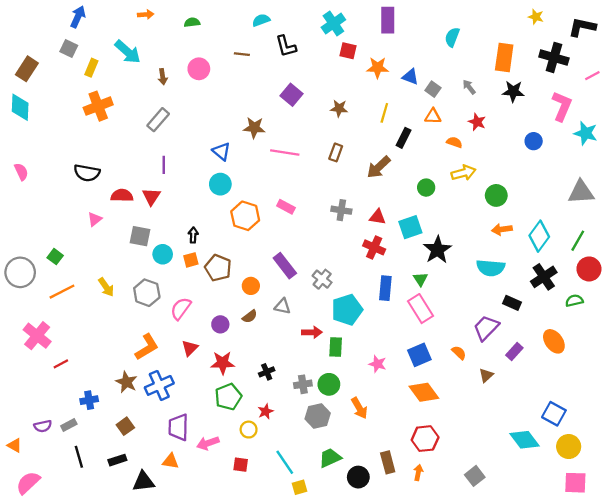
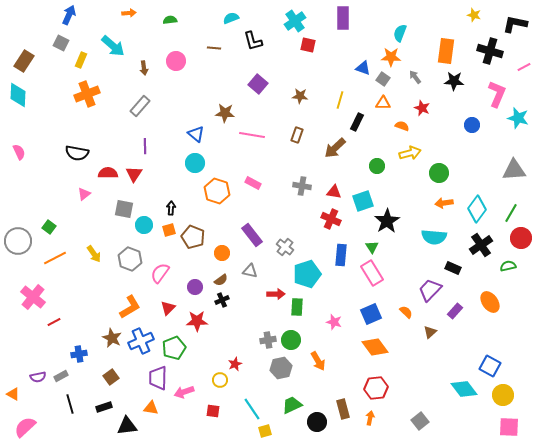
orange star: (378, 68) -> (391, 57), moved
black cross: (267, 372) -> (222, 300), moved
green pentagon: (228, 397) -> (174, 348), moved

